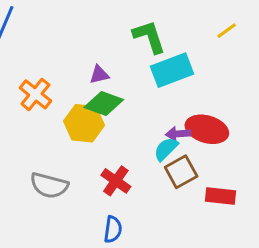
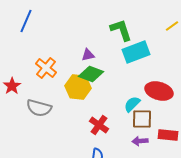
purple arrow: (178, 134) -> (140, 141), moved
brown square: (181, 172) -> (142, 119), turned 30
gray semicircle: (49, 185) -> (39, 108), moved

